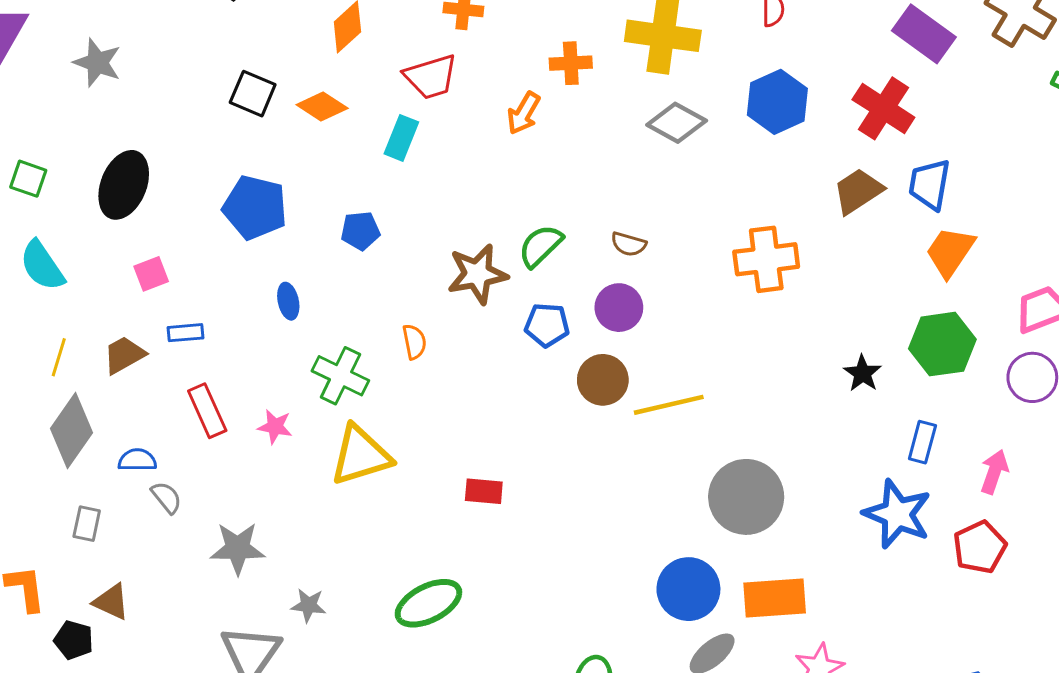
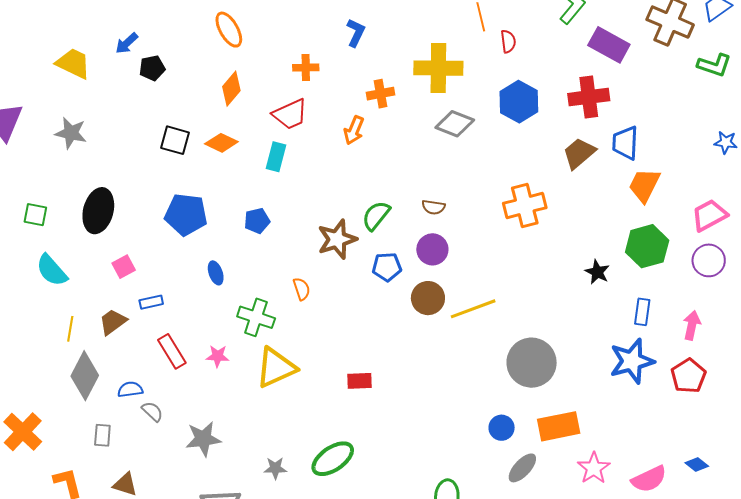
red cross: (883, 108) -> (589, 97), turned -33
blue star: (897, 514) -> (632, 361), turned -30
blue circle: (688, 589) -> (502, 428), size x0.6
gray star: (309, 605) -> (275, 468), moved

